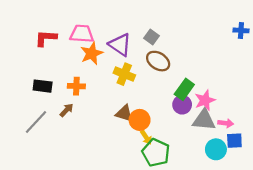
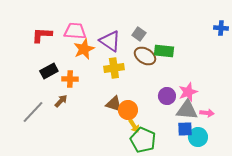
yellow cross: (124, 74) -> (114, 68), turned -30
black rectangle: (43, 86) -> (49, 71), moved, turned -36
green rectangle: (184, 89) -> (164, 51), moved, turned 60
blue square: (234, 141) -> (185, 129), moved

